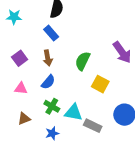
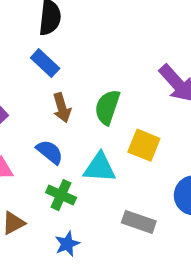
brown arrow: (48, 58) -> (62, 108), moved
blue semicircle: (48, 82) -> (50, 152), turned -84
cyan triangle: (73, 113) -> (100, 168), moved

